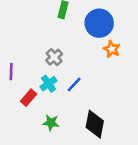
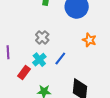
orange star: (112, 49) -> (89, 40), moved

